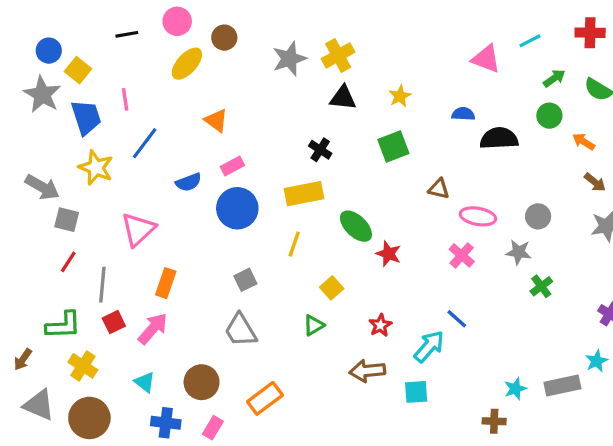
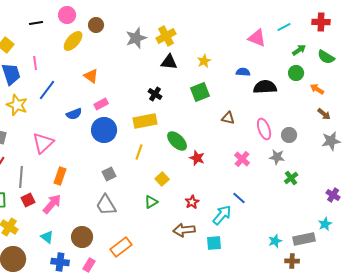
pink ellipse: (478, 216) -> (264, 129), moved, turned 60
brown cross: (494, 421) -> (292, 261), moved

